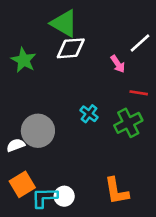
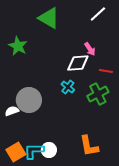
white line: (140, 43) -> (98, 14), moved
white diamond: (71, 48) -> (78, 63), moved
orange square: (22, 184) -> (16, 152), moved

